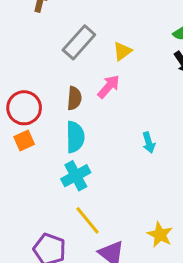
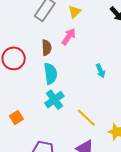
orange square: (24, 140) -> (16, 117), moved
yellow line: (88, 220) -> (86, 118), moved

